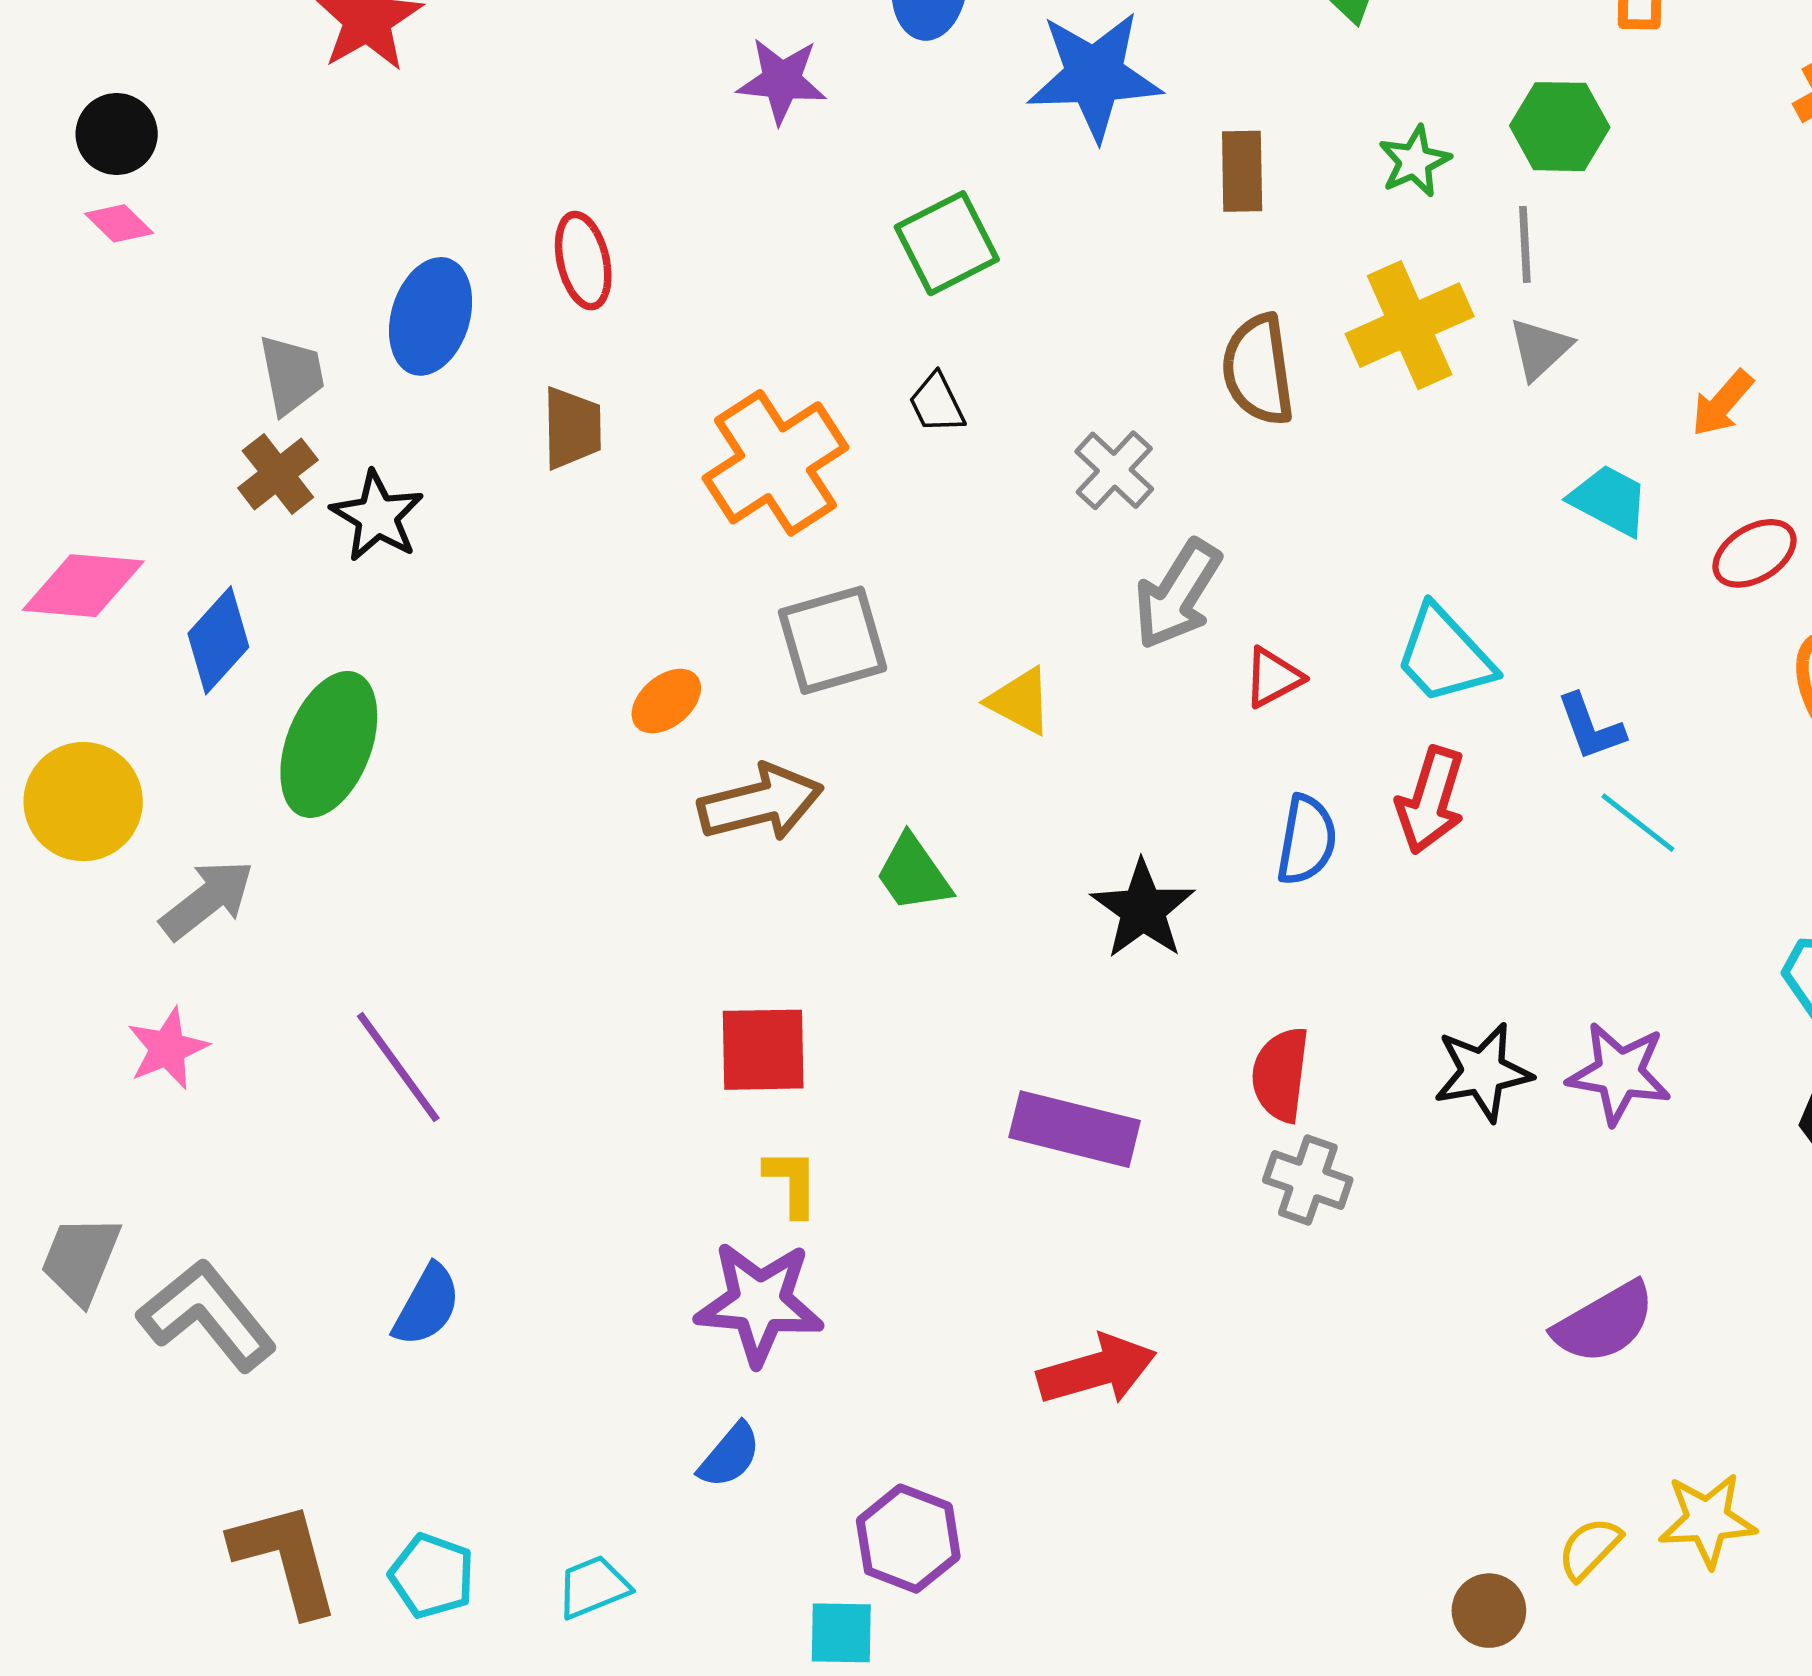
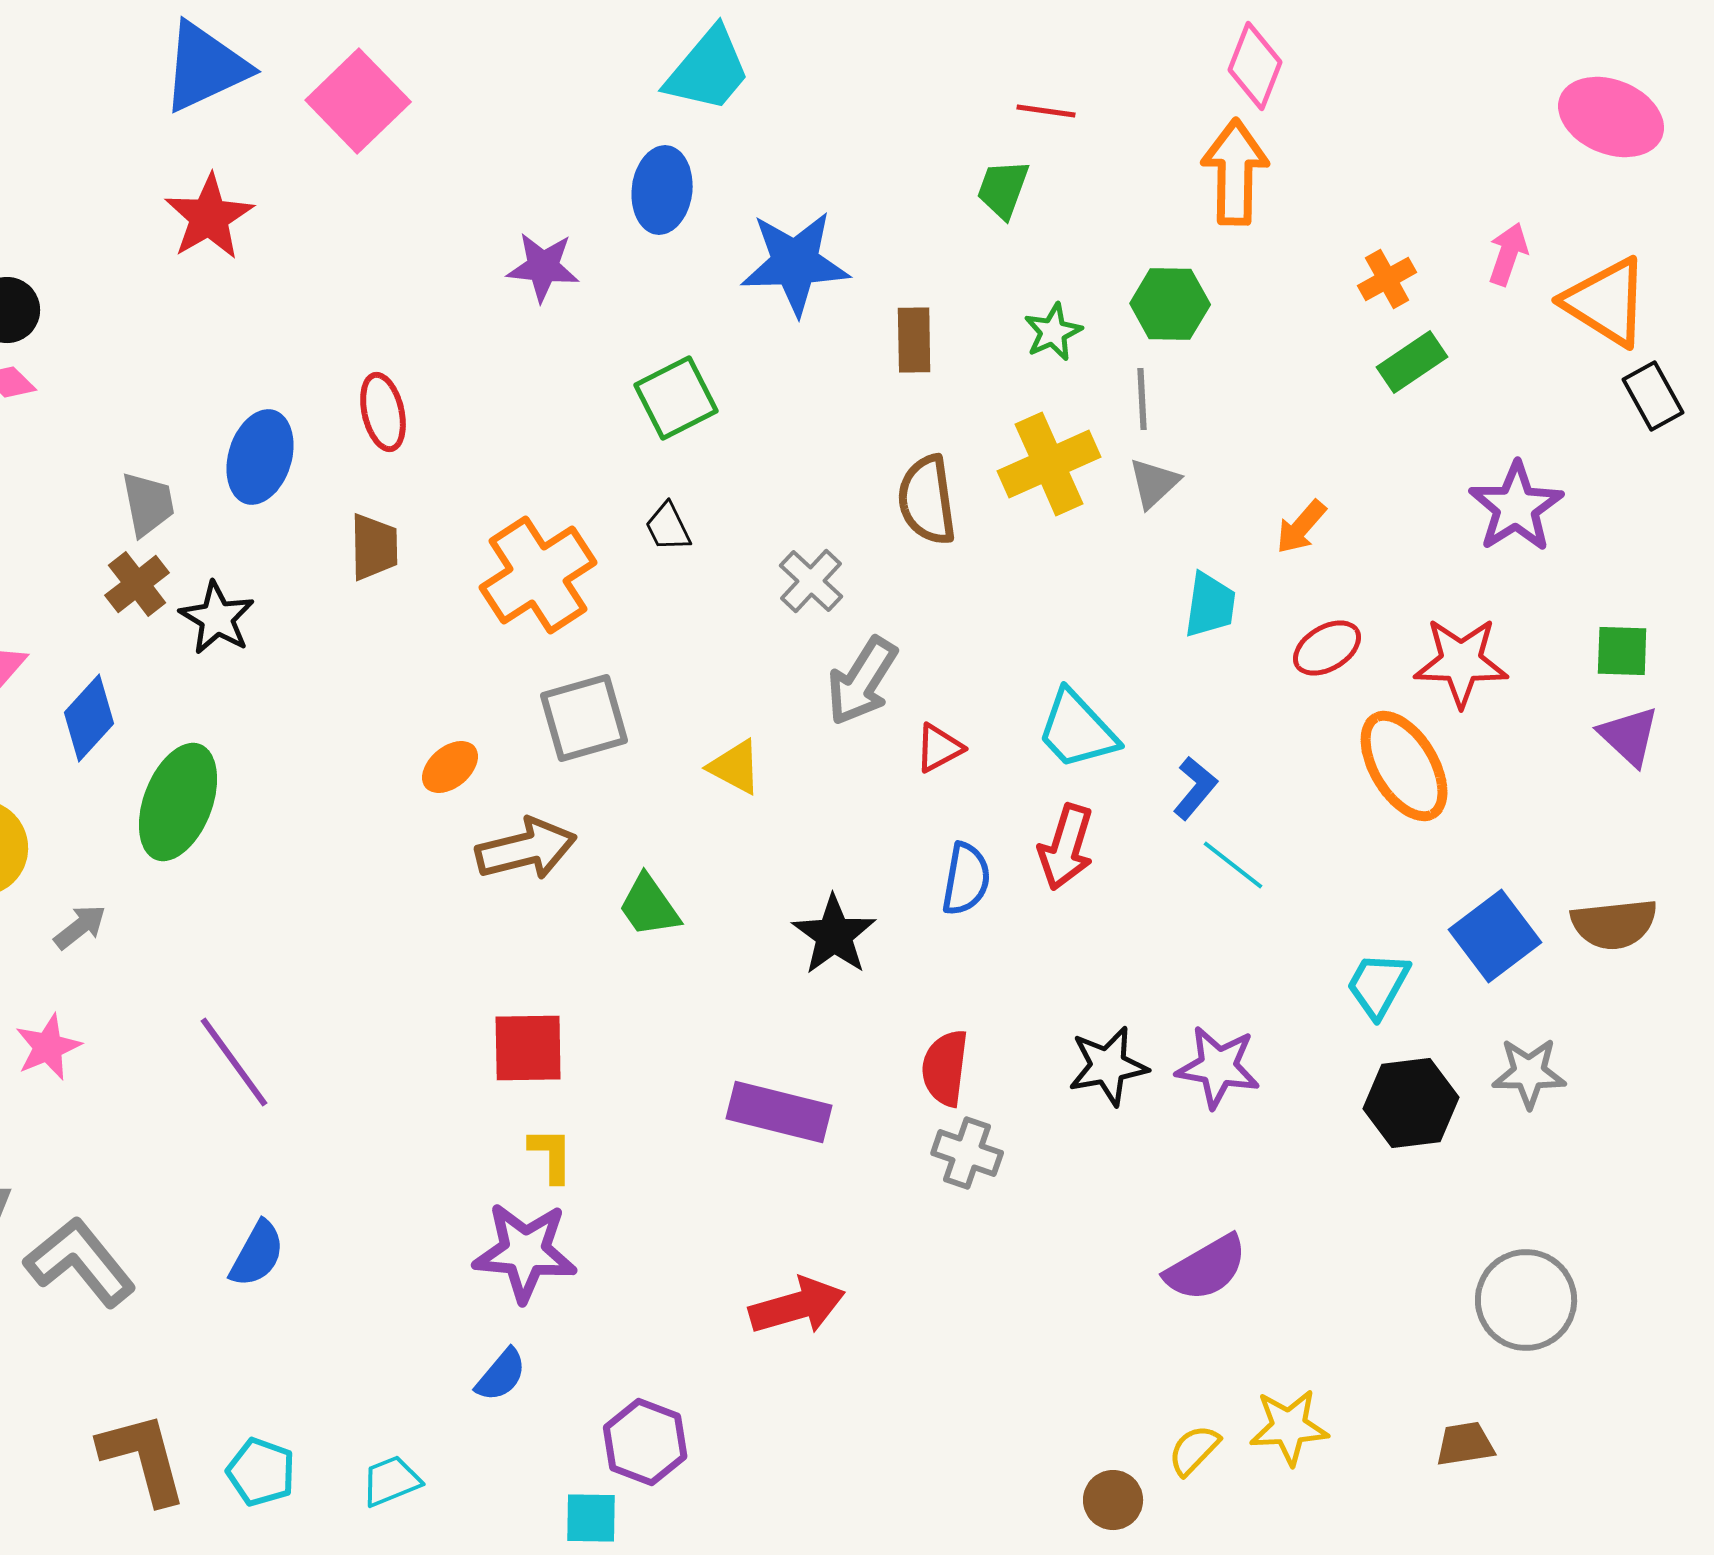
cyan trapezoid: (1609, 500) -> (1210, 605), turned 70
blue L-shape: (1591, 727) -> (1195, 788), turned -120
gray arrow: (207, 900) -> (80, 927), size x0.7

